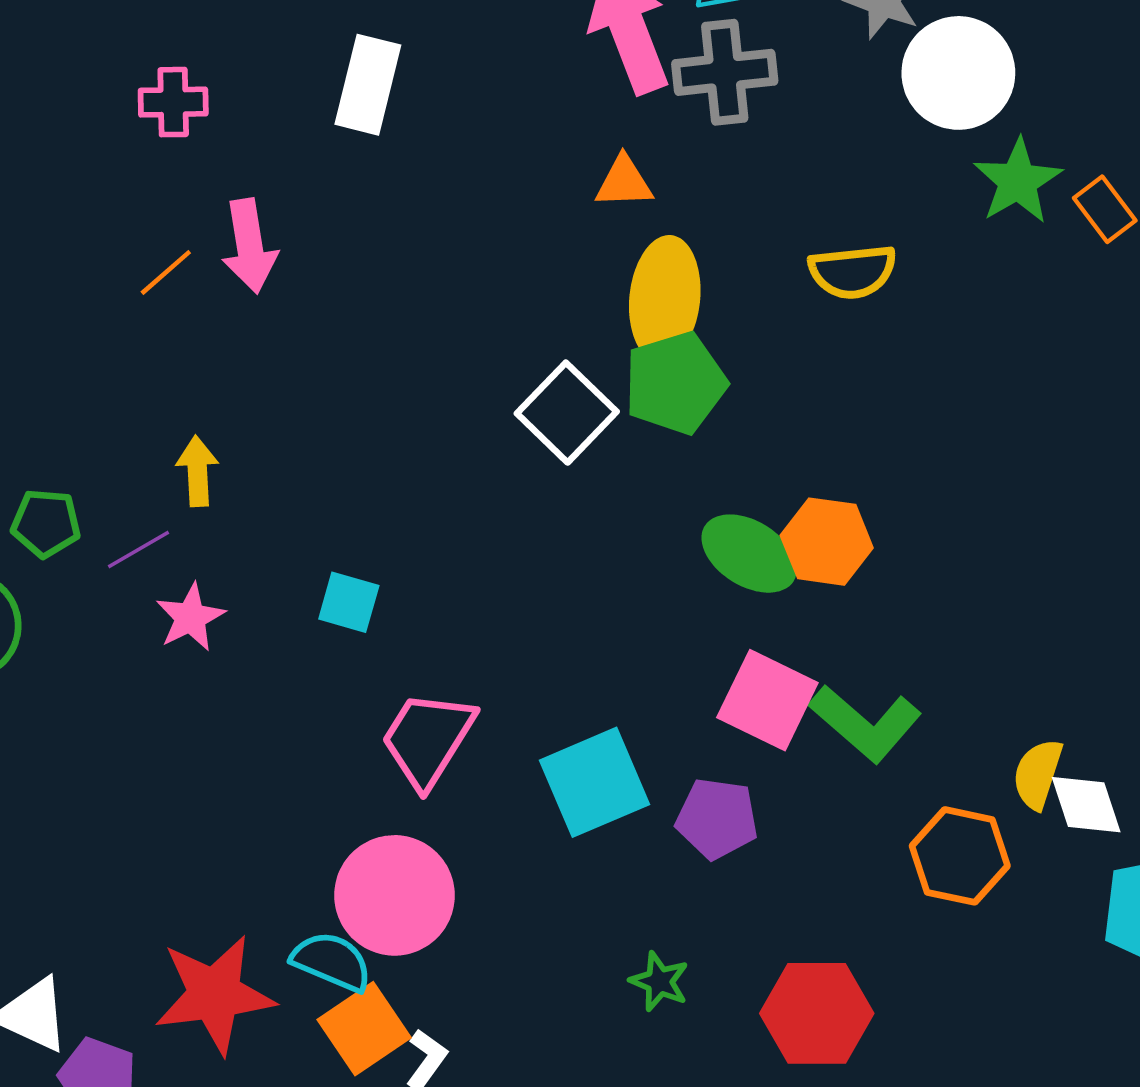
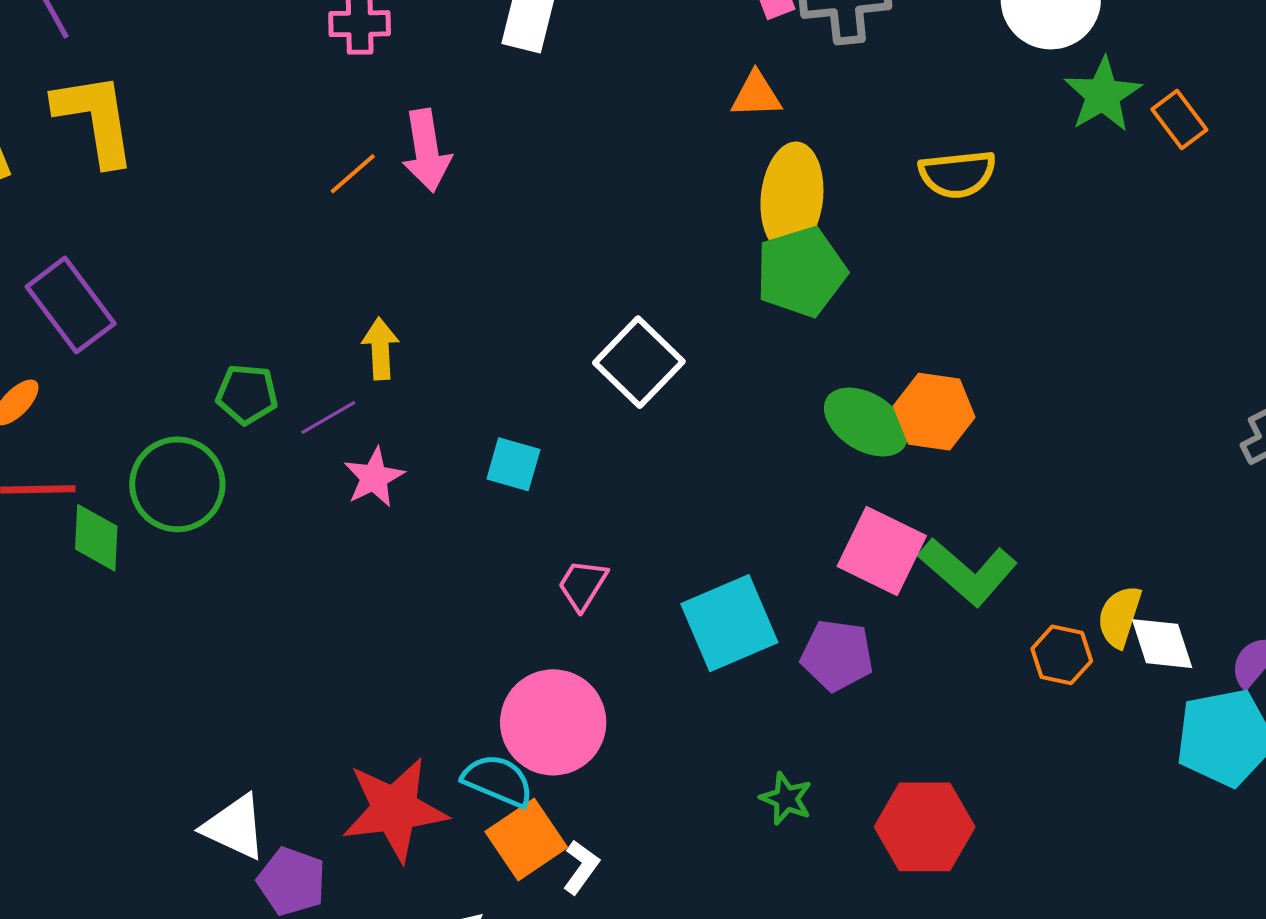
white square: (567, 413) -> (639, 362), moved
pink trapezoid: (428, 739) -> (583, 585), size x0.6
orange hexagon: (960, 856) -> (1062, 655), moved, size x0.7

